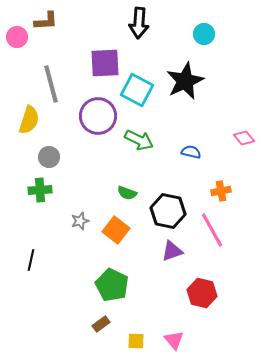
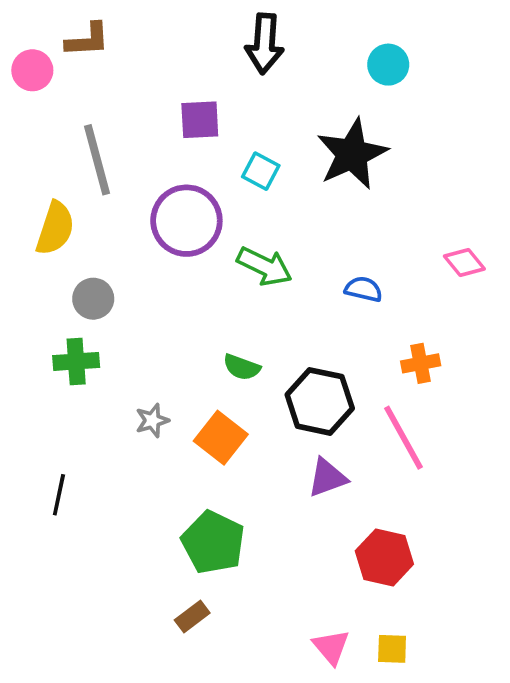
purple square: (105, 63) -> (200, 120), size x0.7
cyan square: (137, 90) -> (261, 171), size x0.6
yellow square: (136, 341) -> (392, 649), moved

